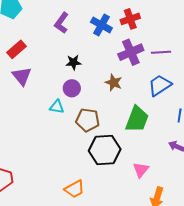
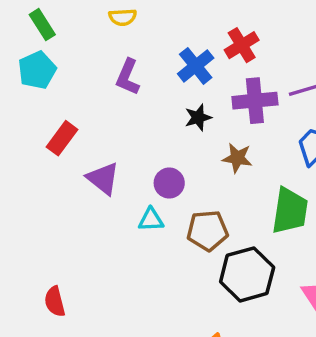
blue cross: (101, 25) -> (196, 66), turned 35
purple cross: (131, 52) -> (255, 101), turned 30
black star: (73, 62) -> (198, 117), moved
purple triangle: (22, 76) -> (103, 178), moved

